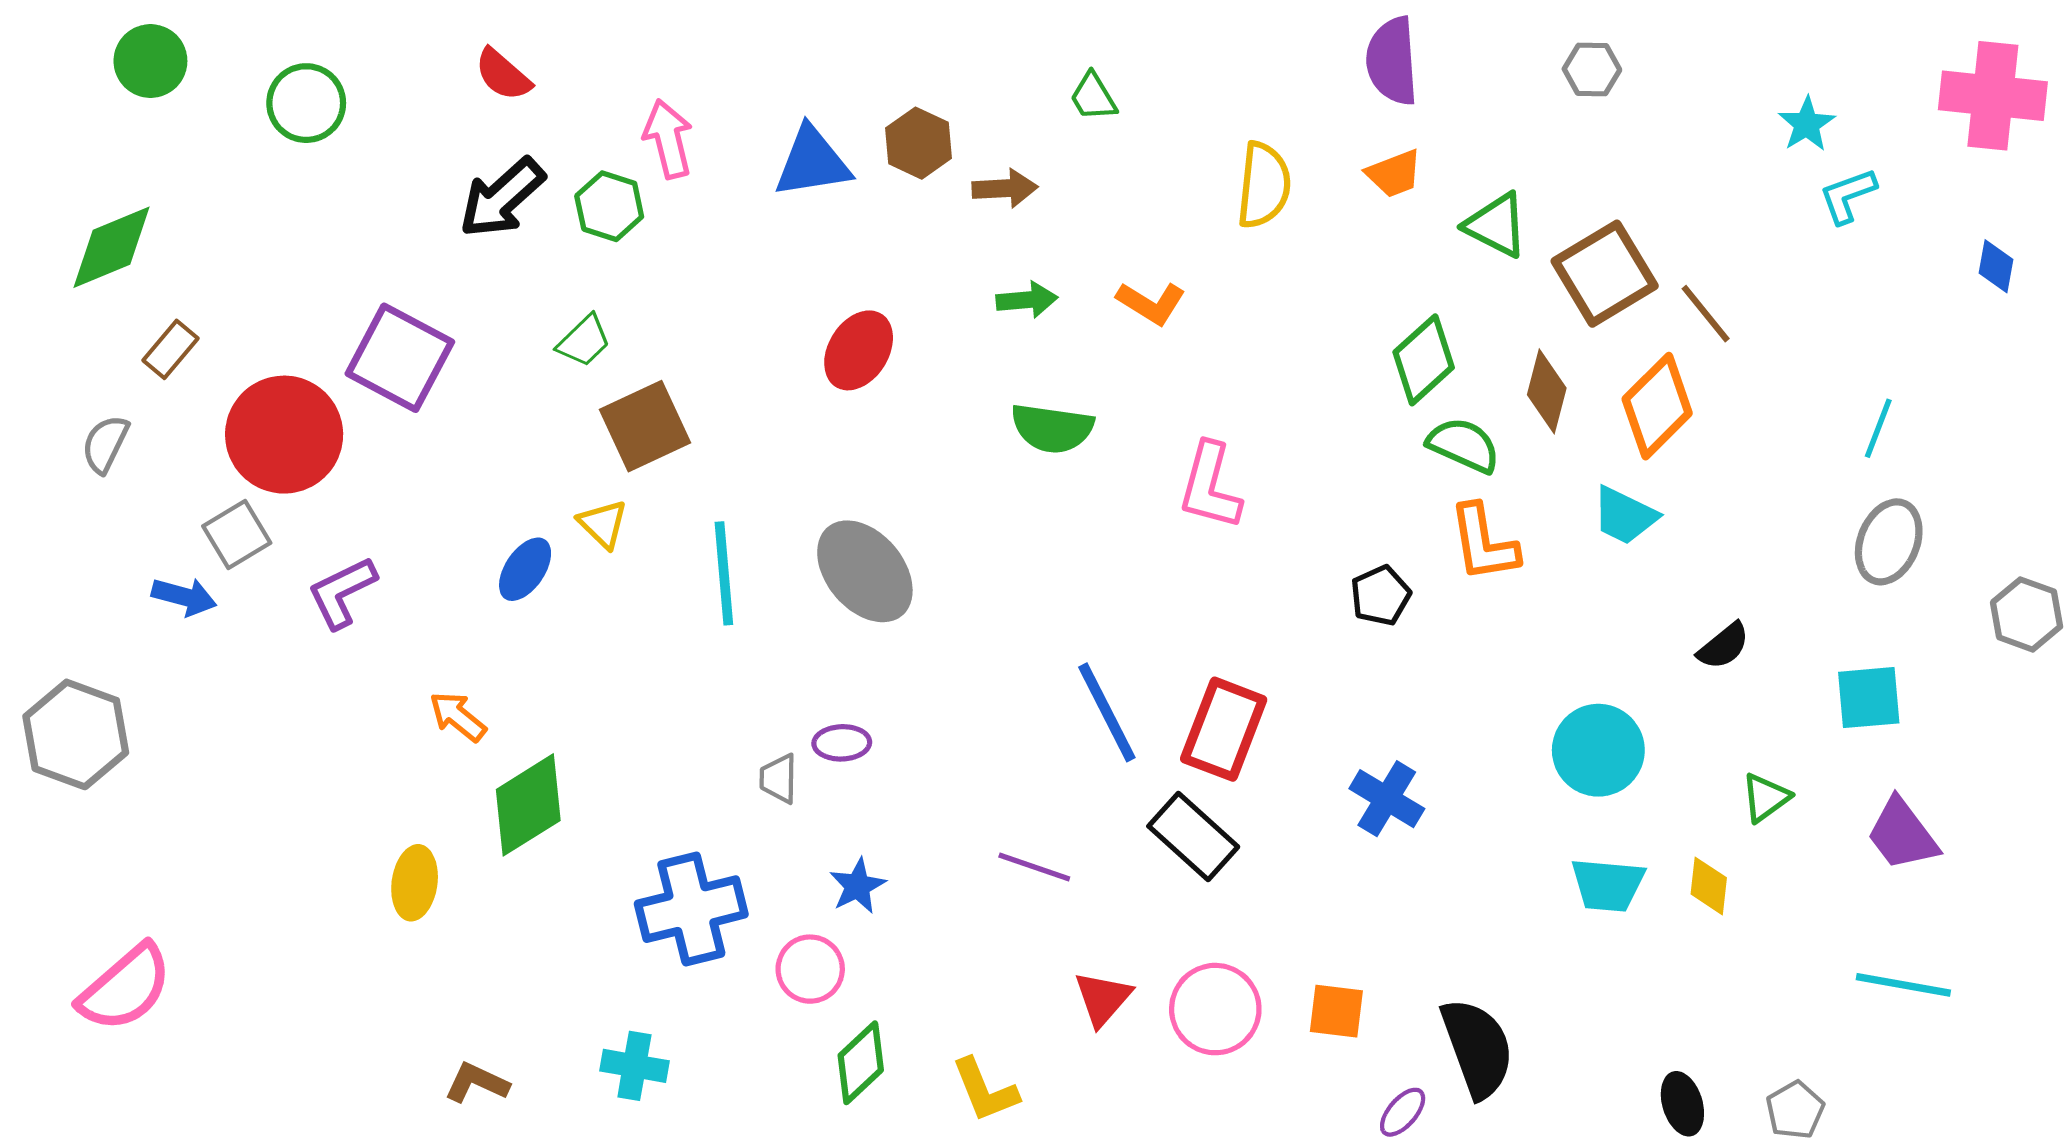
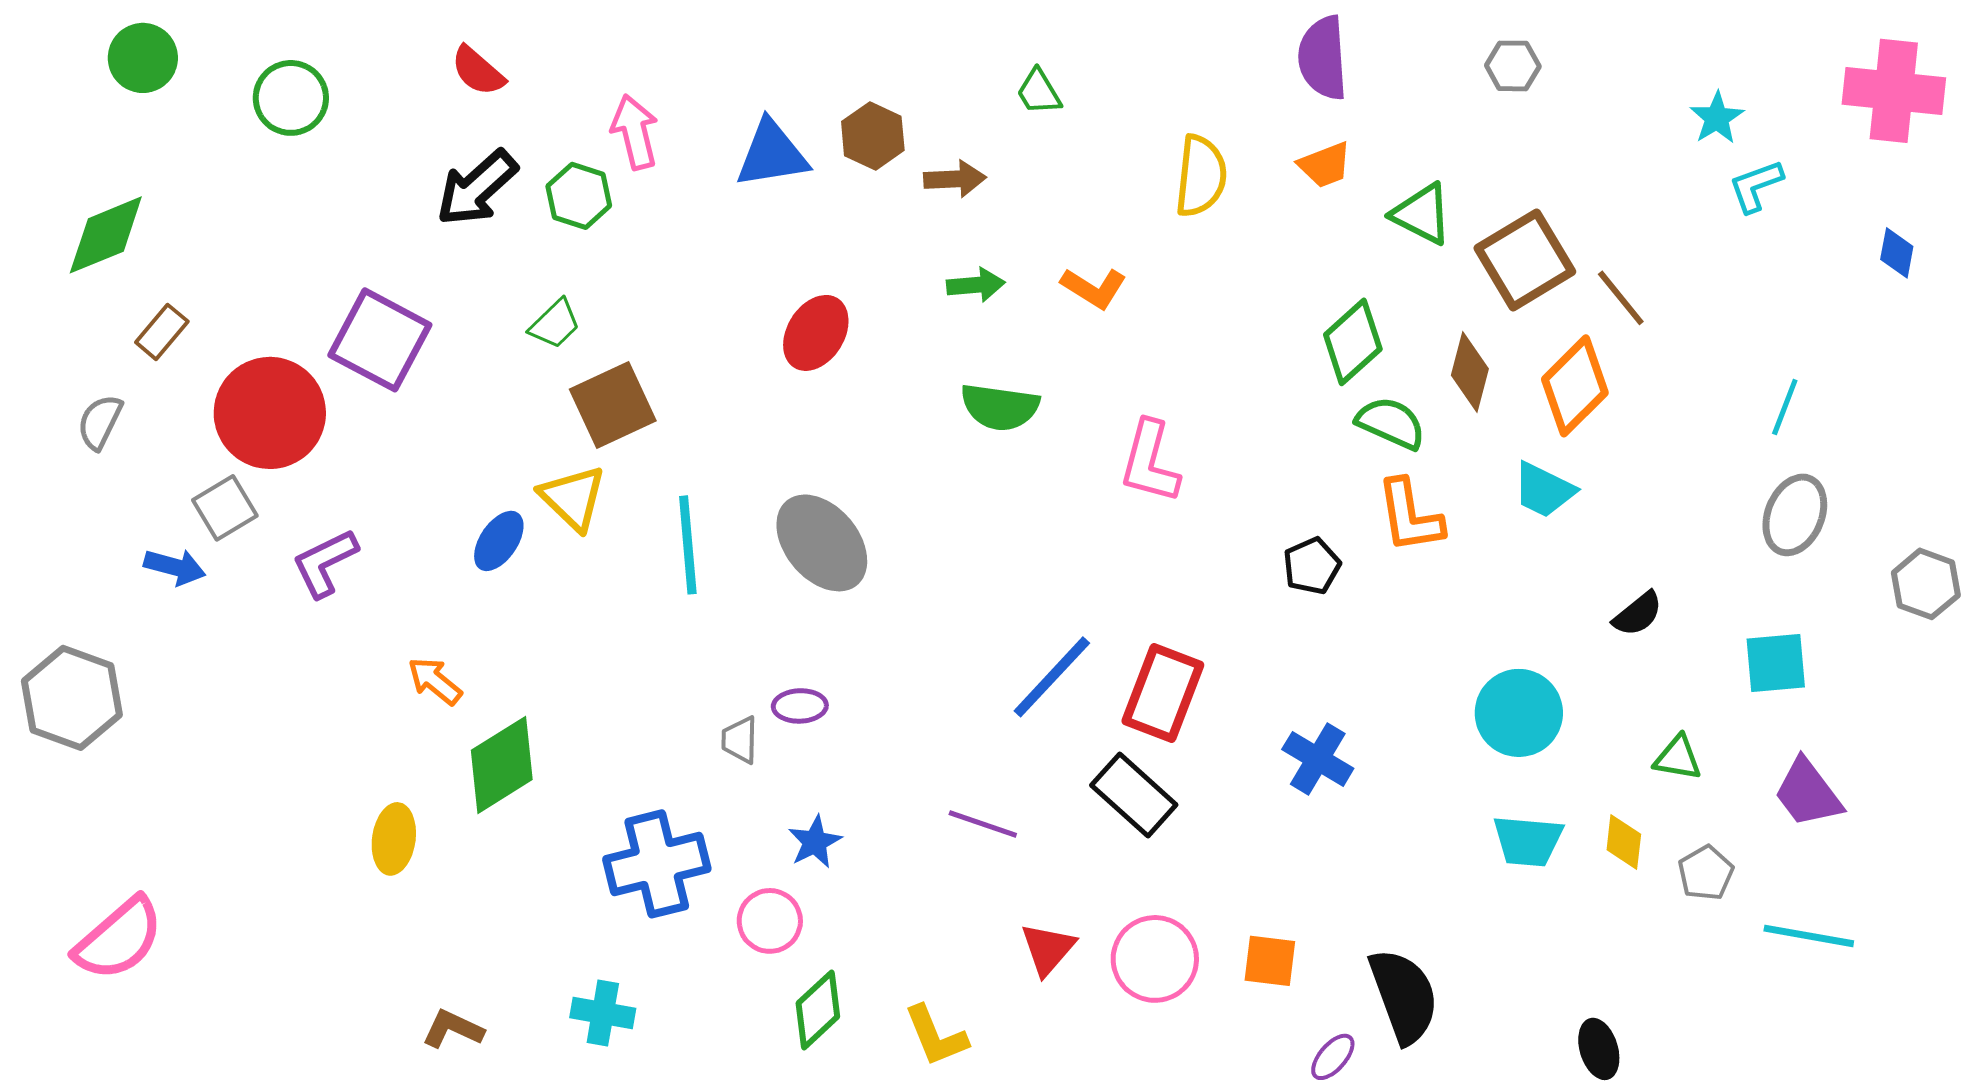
yellow triangle: (603, 524) -> (573, 498), size x1.4
blue line: (1107, 712) -> (1052, 677), turned 70
green triangle: (1766, 798) -> (1678, 758), turned 46
gray pentagon: (1795, 1110) -> (1706, 873), moved

